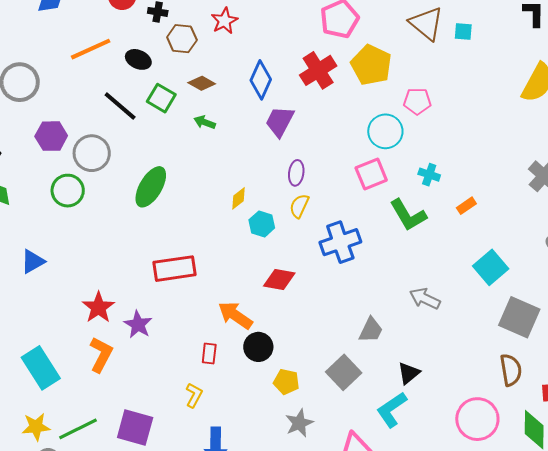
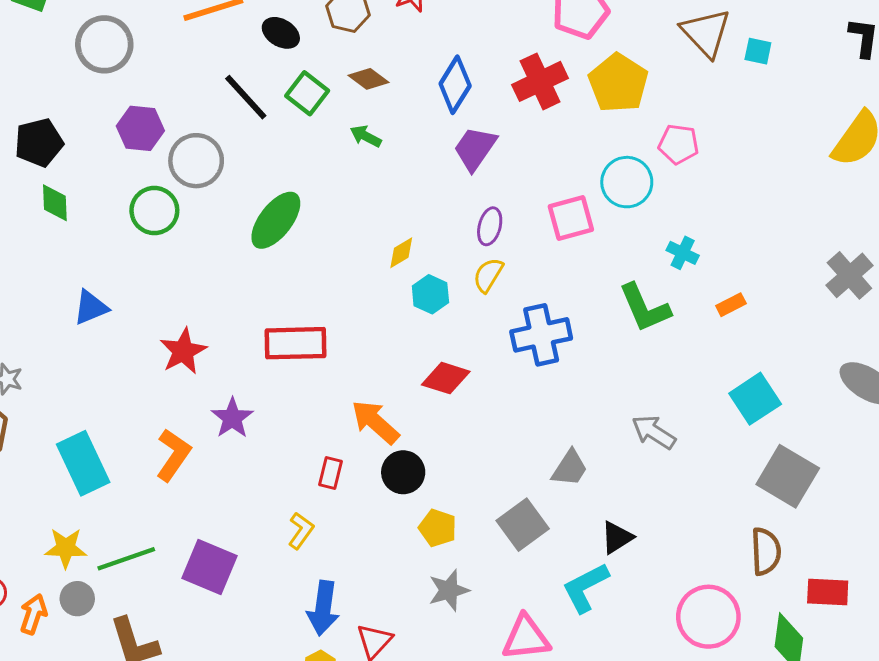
pink square: (371, 174) -> (571, 218), moved
red star: (98, 307) -> (183, 351), moved

